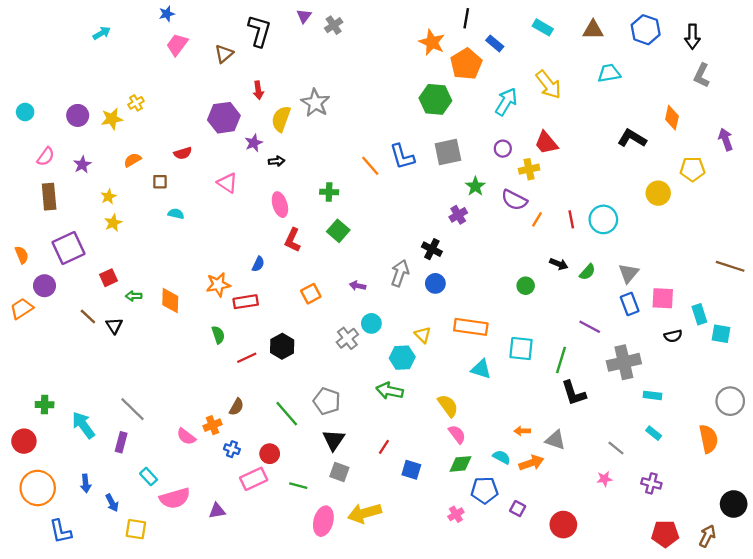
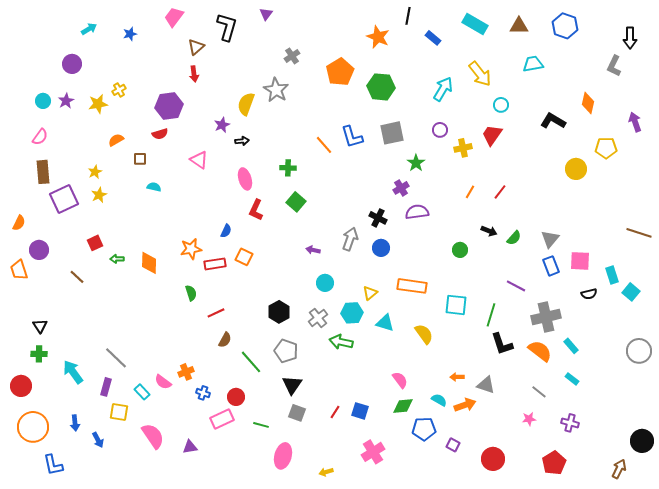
blue star: (167, 14) -> (130, 34), moved
gray cross: (334, 25) -> (292, 56), moved
cyan rectangle: (543, 27) -> (475, 24), size x1.4
black arrow: (692, 37) -> (630, 38), moved
pink trapezoid: (177, 45) -> (174, 17), moved
orange pentagon: (466, 64) -> (340, 72), moved
red arrow: (258, 90) -> (194, 74), moved
cyan circle: (25, 112) -> (43, 101), moved
purple circle: (78, 115) -> (72, 64), moved
purple hexagon: (224, 118) -> (169, 106), moved
red trapezoid: (546, 143) -> (492, 135), moved, turned 75
purple star: (82, 165) -> (66, 101), moved
purple semicircle: (514, 200) -> (417, 212), moved, turned 145
red line: (571, 219) -> (500, 192), turned 49
cyan circle: (603, 219) -> (501, 105), moved, size x0.6
purple square: (69, 248) -> (64, 199), moved
orange semicircle: (22, 255) -> (19, 223), turned 49
orange square: (311, 294) -> (244, 257), moved, turned -36
orange trapezoid: (22, 309) -> (19, 270), turned -75
black triangle: (114, 326) -> (40, 326), moved
cyan square: (721, 334) -> (631, 292), turned 30
yellow triangle: (423, 335) -> (370, 293), turned 35
gray cross: (347, 338) -> (318, 318), moved
black hexagon: (282, 346) -> (279, 312), moved
cyan triangle: (481, 369) -> (385, 323), moved
cyan rectangle: (652, 395) -> (571, 346), turned 42
yellow semicircle: (448, 406) -> (424, 334), moved
brown semicircle: (237, 407) -> (225, 340), moved
orange semicircle: (708, 439) -> (540, 351), moved, turned -40
red line: (384, 447) -> (335, 412), moved
cyan rectangle: (149, 477) -> (142, 392), moved
pink semicircle: (175, 498) -> (153, 436), turned -108
yellow arrow: (365, 513) -> (326, 472), moved, size x0.5
pink cross: (456, 514) -> (373, 452), moved, size x1.6
yellow square: (136, 529) -> (119, 412), moved
red pentagon: (665, 534) -> (554, 463), moved, turned -30

